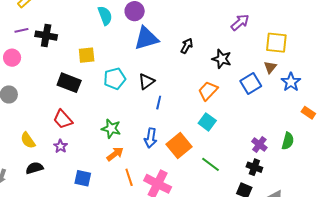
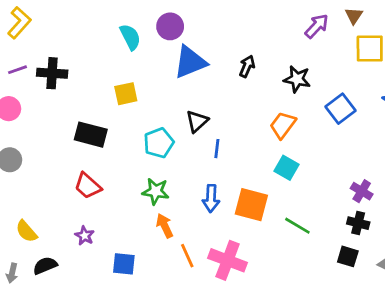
yellow square: (87, 55) -> (126, 94), moved
brown triangle: (270, 67) -> (354, 16), moved
cyan pentagon: (115, 79) -> (159, 143), moved
yellow semicircle: (28, 140) -> (26, 231), moved
purple star: (60, 146) -> (85, 236), moved
orange square: (179, 146) -> (251, 205), turned -30
orange arrow: (115, 154) -> (165, 226), turned -72
black semicircle: (34, 168) -> (45, 266), moved

